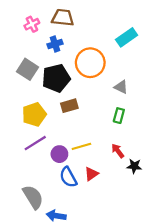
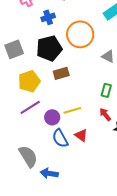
gray square: (28, 69) -> (14, 49), moved, turned 36
green rectangle: (119, 116) -> (106, 90), moved
red triangle: (91, 174) -> (81, 135), turned -48

